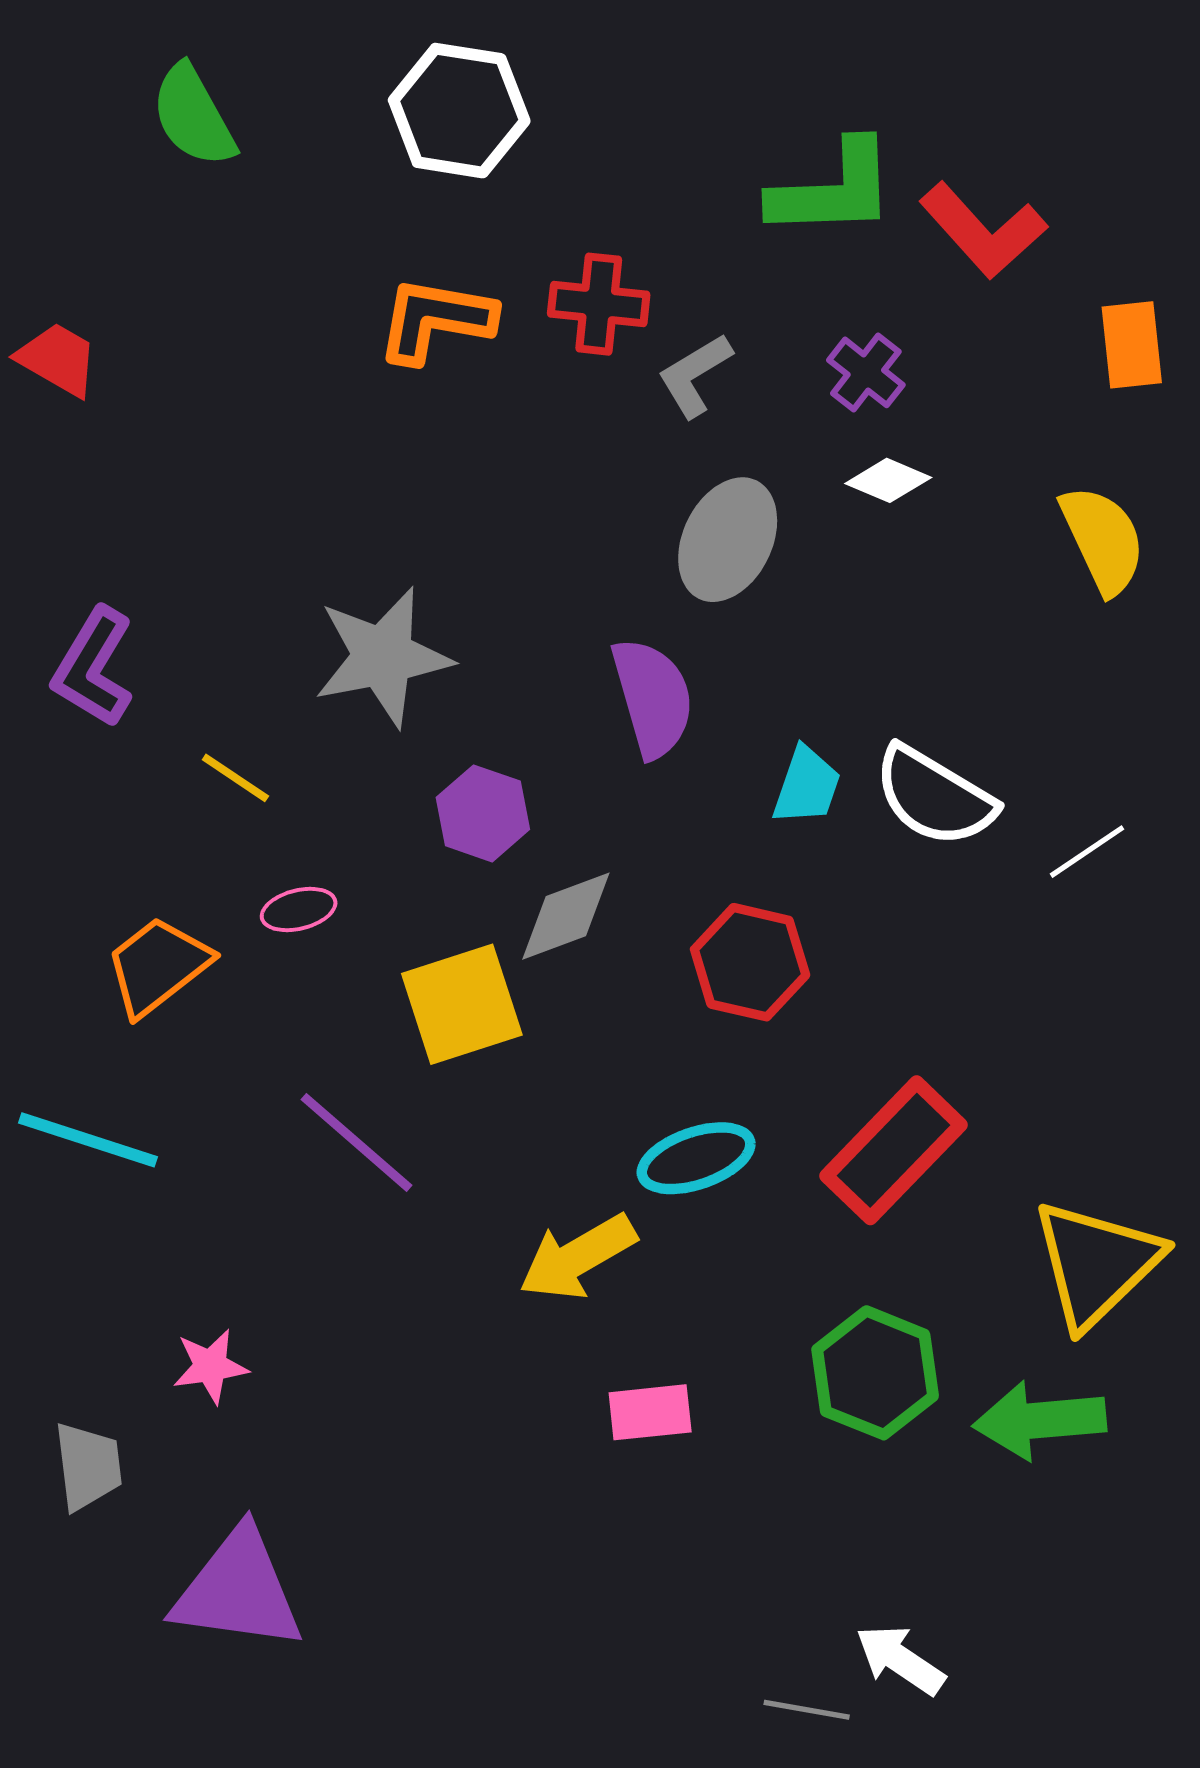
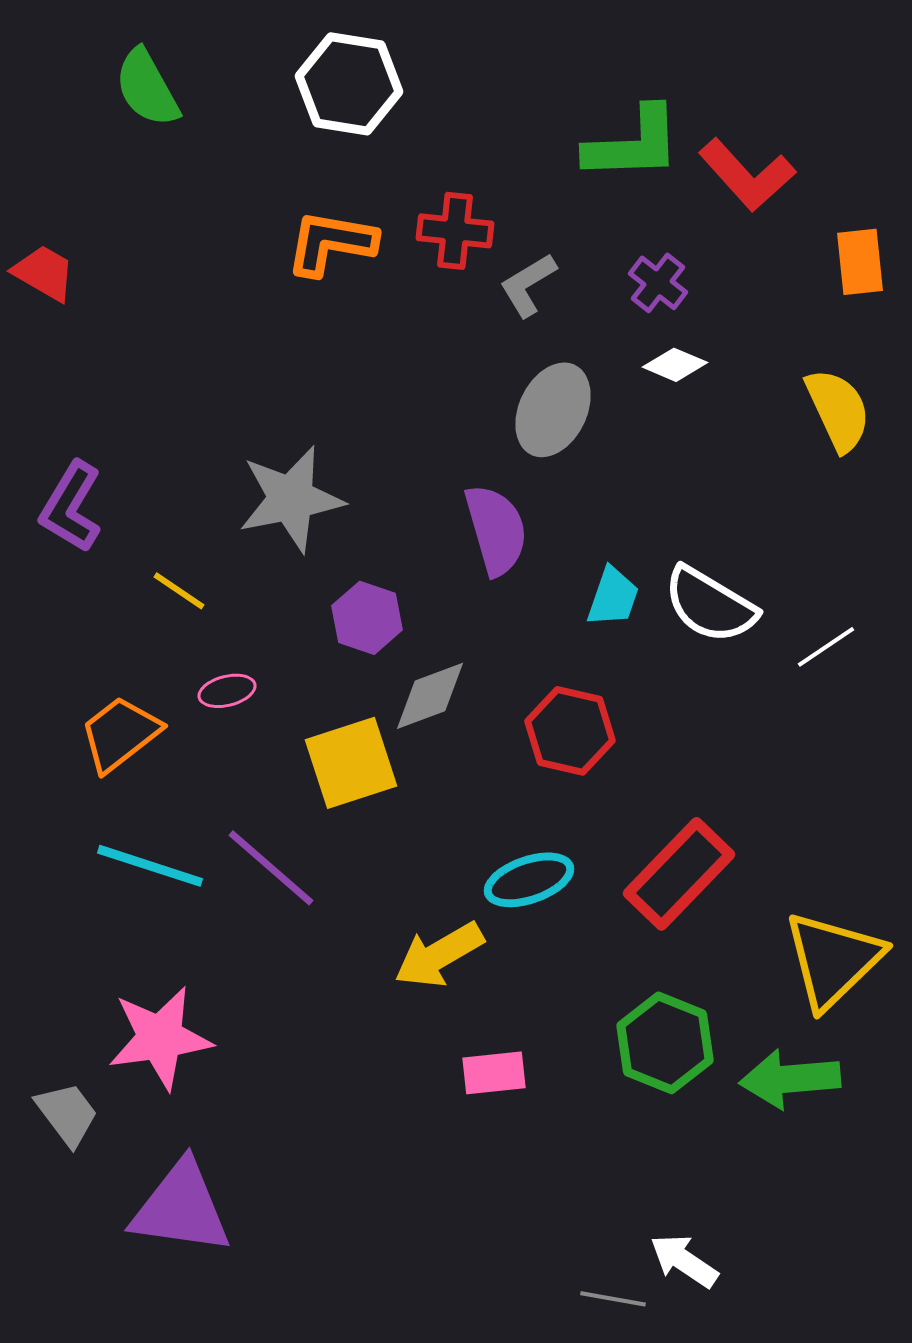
cyan line: (88, 1140) -> (150, 866), moved
pink star: (210, 1366) -> (160, 1038), size x1.8
gray trapezoid: (88, 1466) -> (67, 1114), turned -30

